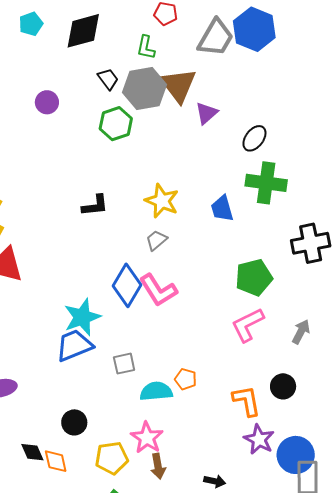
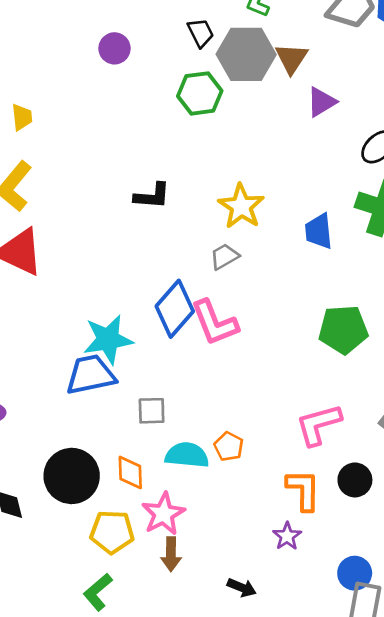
brown triangle: (178, 85) -> (291, 58), size x0.7
pink L-shape: (248, 325) -> (318, 425), moved
black circle: (74, 422) -> (72, 476), size x1.6
purple star: (259, 439) -> (287, 536), moved, size x0.7
blue circle: (296, 455) -> (355, 573), size x0.7
orange diamond: (56, 461) -> (130, 472), moved

